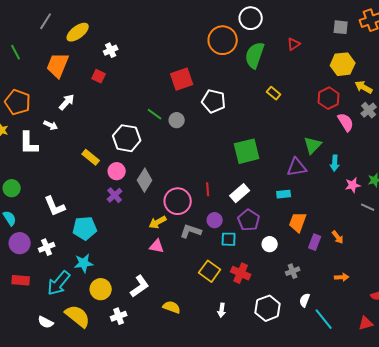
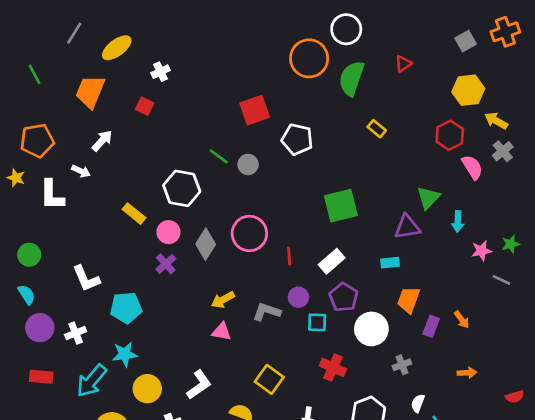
gray square: (341, 27) -> (466, 41), turned -35
orange pentagon: (18, 102) -> (37, 141), turned -30
pink circle: (178, 201) -> (249, 233), moved
white circle: (270, 244) -> (371, 329), size x1.6
yellow square: (210, 271) -> (269, 379), moved

